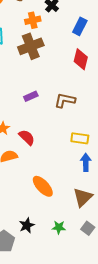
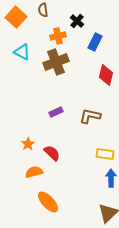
blue rectangle: (80, 26) -> (95, 42), moved
orange ellipse: (43, 186) -> (48, 202), moved

